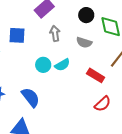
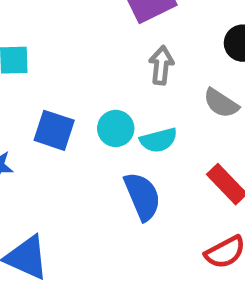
blue square: (17, 35) -> (54, 130), moved
blue semicircle: (31, 97) -> (142, 196), moved

